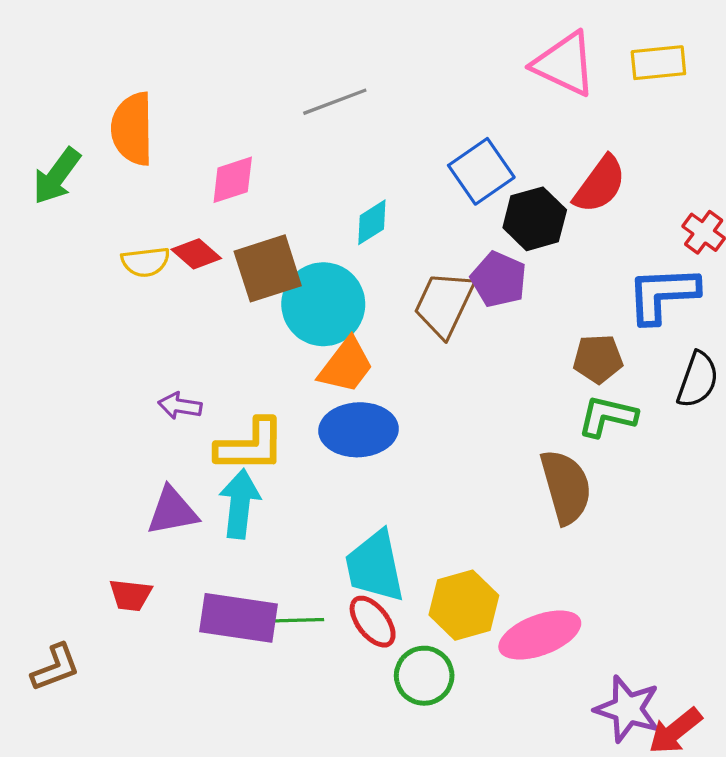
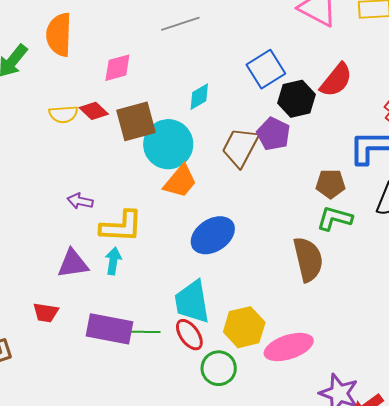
blue ellipse: (359, 430) -> (213, 235), moved, turned -33
cyan arrow: (240, 504) -> (113, 261), size x0.7

